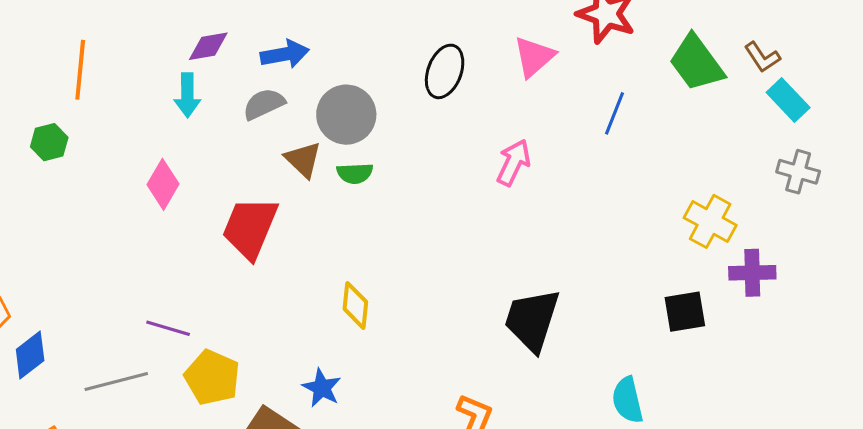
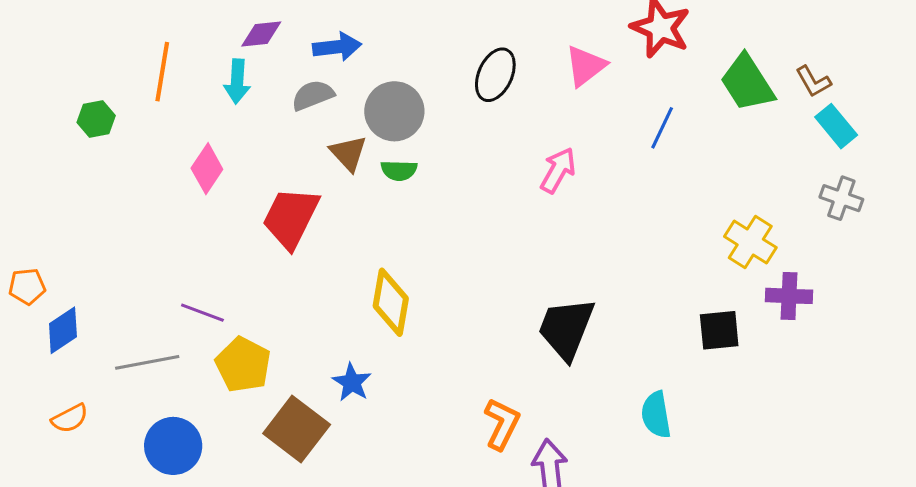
orange line: (80, 70) -> (162, 72), moved
yellow diamond: (355, 305) -> (391, 302), size x1.4

